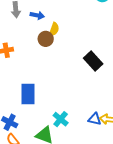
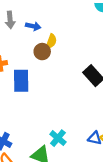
blue rectangle: (28, 94) -> (21, 81), moved

